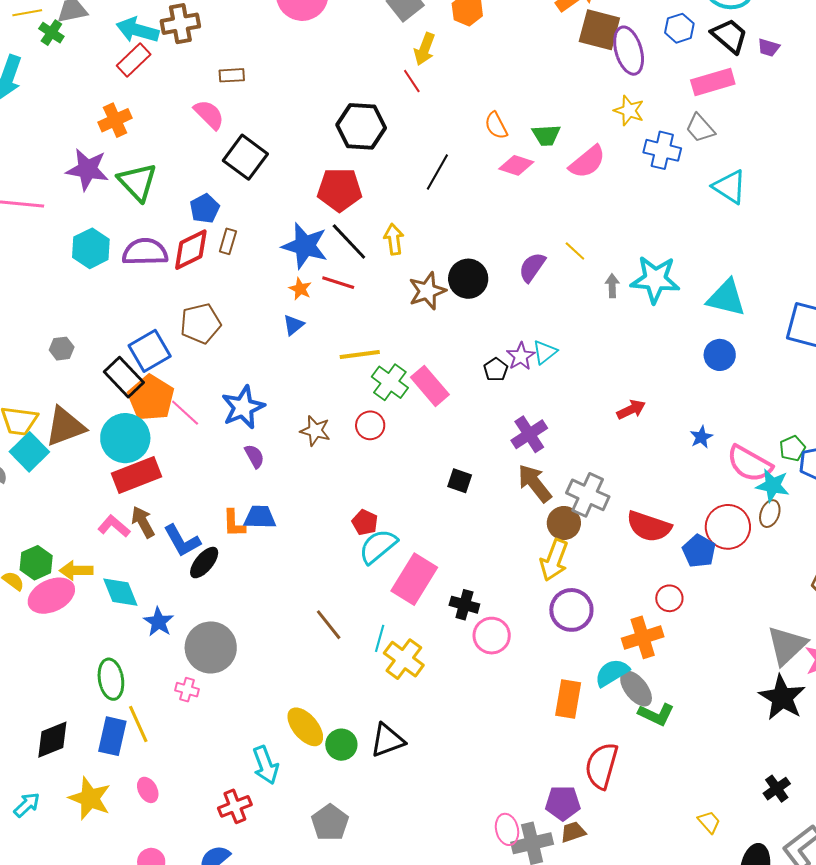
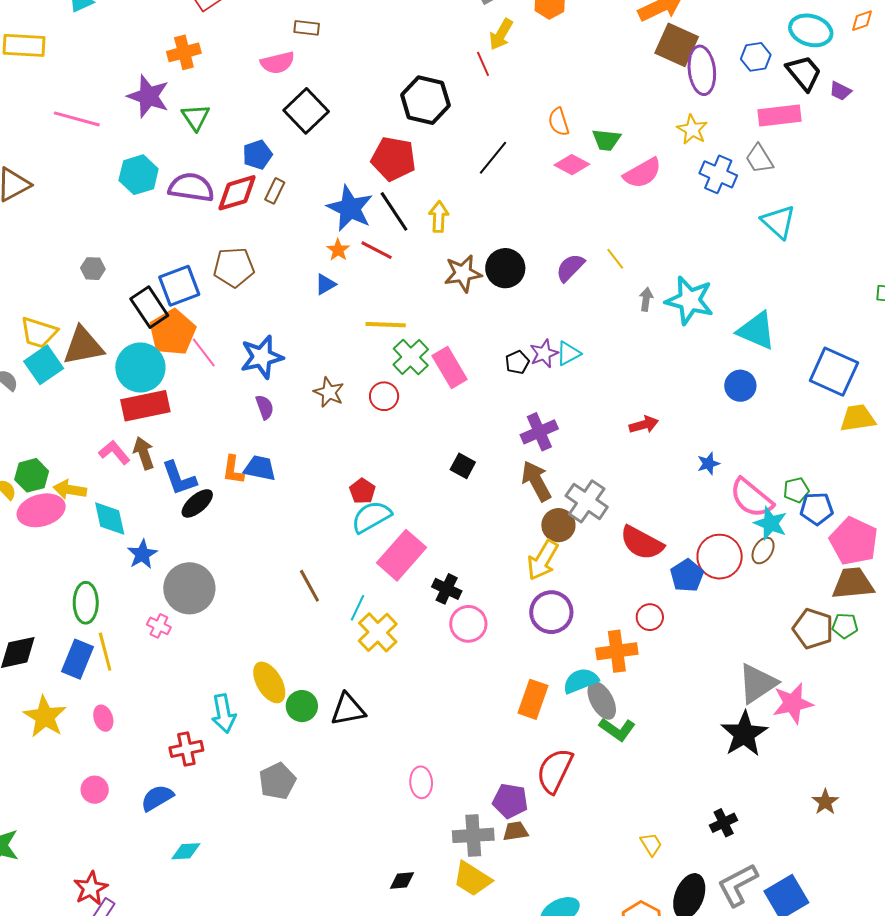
pink semicircle: (209, 114) -> (278, 63), turned 112
green triangle: (137, 182) -> (196, 117), size x0.7
pink ellipse: (507, 829) -> (421, 782), moved

